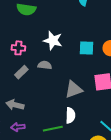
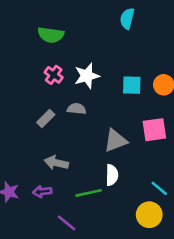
white star: (53, 41) -> (87, 76), turned -30
pink cross: (18, 48) -> (54, 75), moved, turned 32
gray arrow: (15, 105) -> (56, 163), moved

